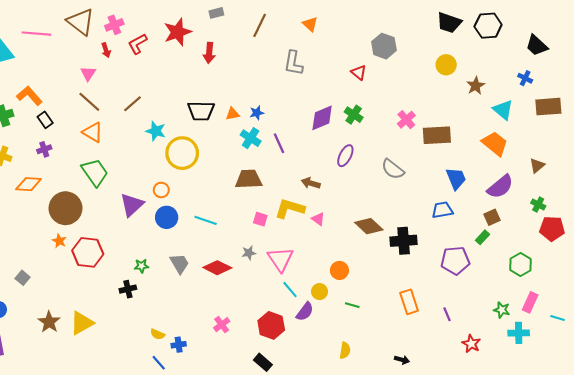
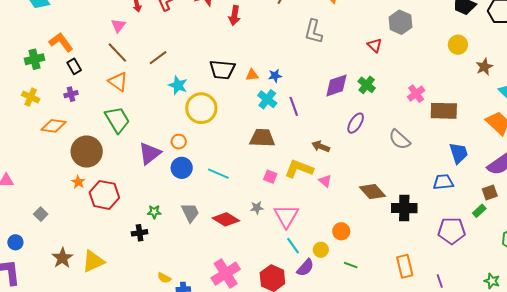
pink cross: (222, 325) -> (226, 274), size x1.8

